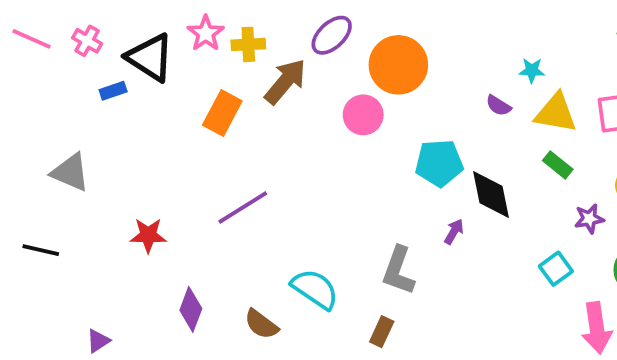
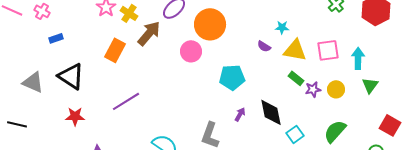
yellow cross: (248, 44) -> (129, 13), turned 36
black triangle: (150, 57) -> (71, 76), moved
black diamond: (491, 195) -> (271, 112), moved
purple star: (589, 219) -> (313, 89), moved

